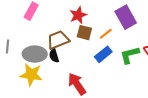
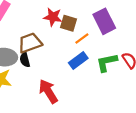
red star: (78, 15) -> (53, 17), turned 30
brown square: (84, 33) -> (69, 23), moved

